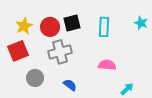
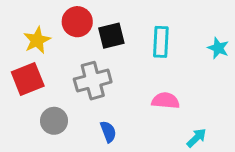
cyan star: (141, 23) -> (218, 48), moved
red circle: (50, 27) -> (77, 22), moved
blue semicircle: (70, 85) -> (108, 132), turned 32

